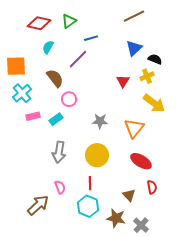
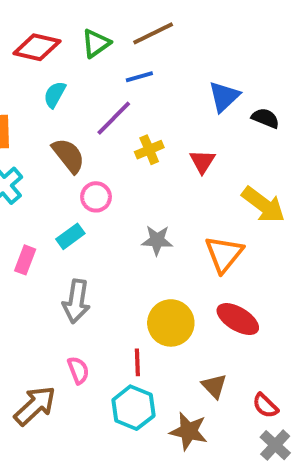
brown line: (134, 16) -> (153, 33), moved
yellow cross: (147, 76) -> (149, 150), moved
pink rectangle: (33, 116) -> (25, 260), moved, turned -56
yellow circle: (97, 155) -> (171, 323), moved
red semicircle: (152, 187) -> (265, 406), moved, turned 144
gray cross: (141, 225) -> (275, 445), moved

